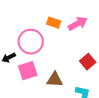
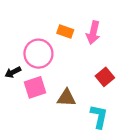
pink arrow: (78, 24) -> (93, 33), turned 132

